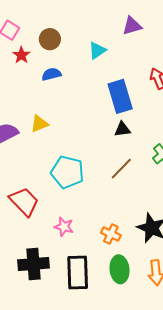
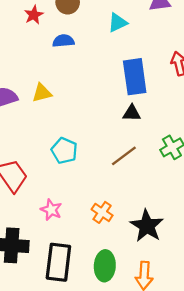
cyan pentagon: (67, 172) -> (64, 151), size x0.7
orange cross: (111, 234) -> (102, 212), moved

